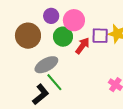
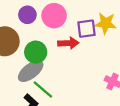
green circle: (63, 37) -> (36, 52), moved
red arrow: (82, 46) -> (68, 43), turned 60

